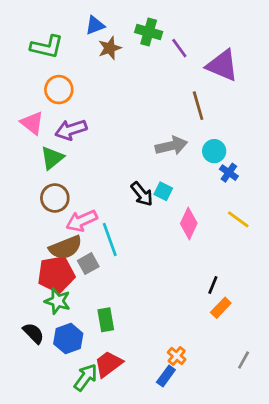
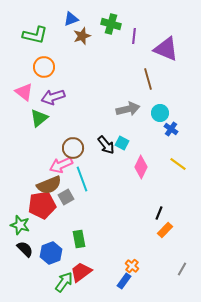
purple line: (179, 48) -> (134, 36), turned 42
brown circle: (55, 198) -> (73, 148), moved
green star: (58, 301) -> (20, 225), moved

